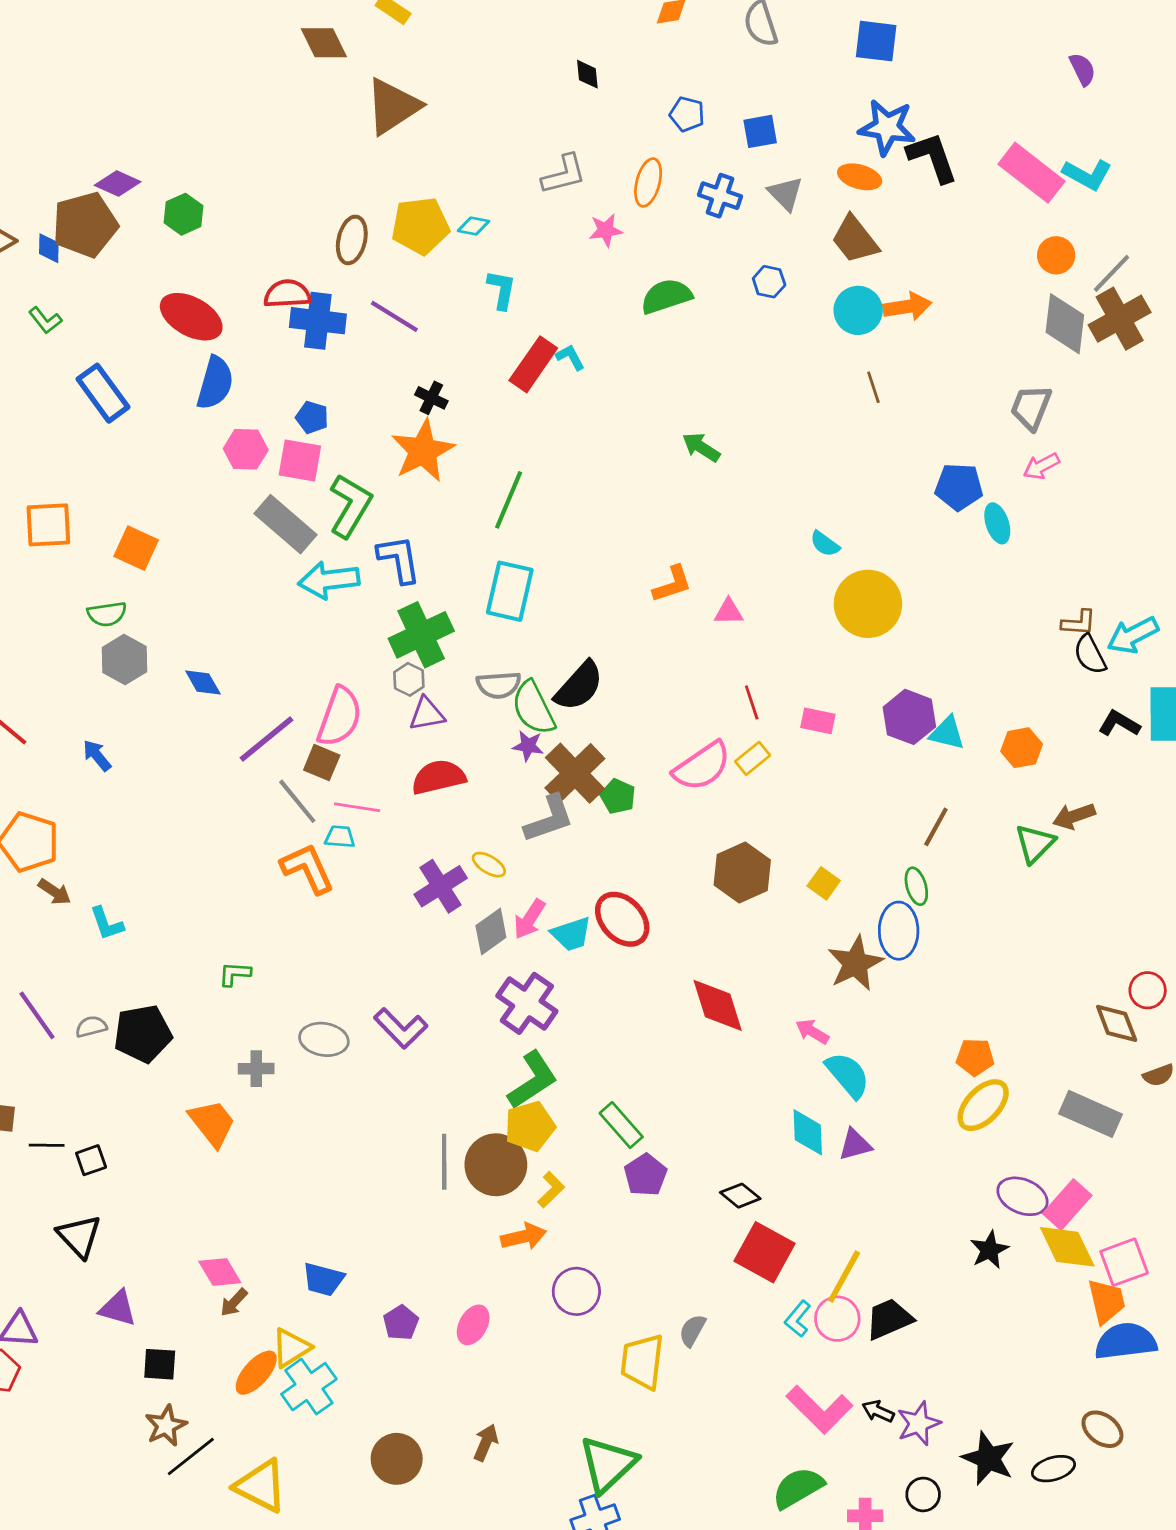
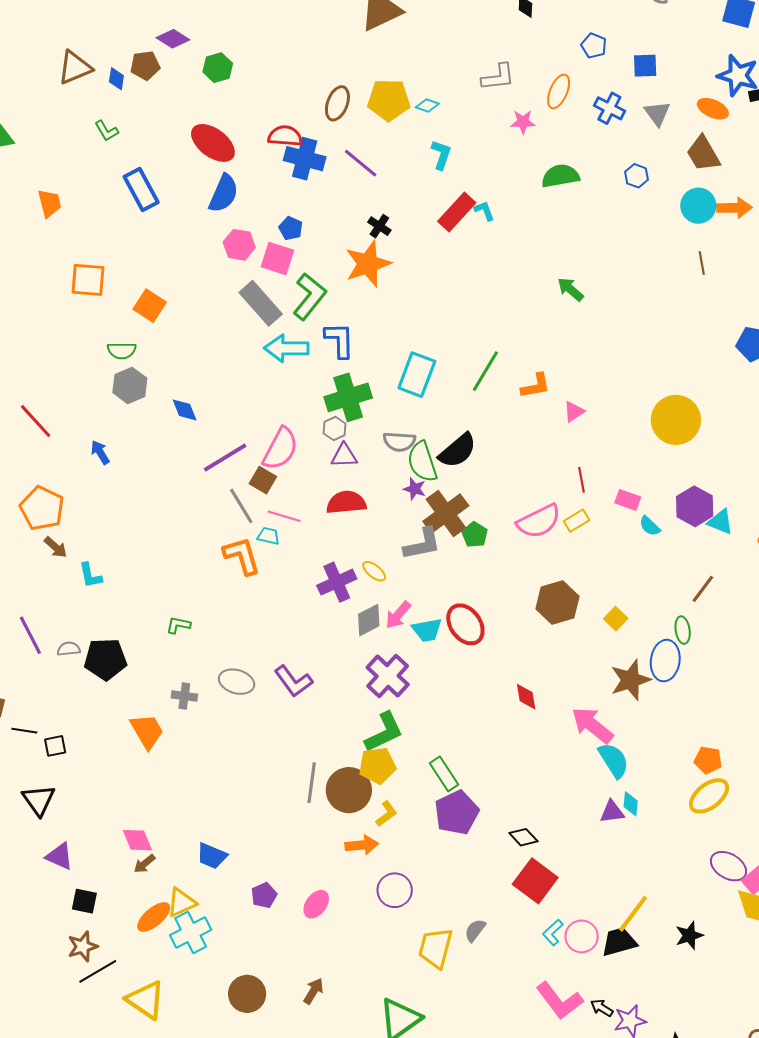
brown pentagon: (85, 225) -> (145, 65), size x0.6
green line: (509, 500) -> (485, 371), moved
cyan semicircle: (825, 544) -> (650, 526), moved
pink triangle: (729, 612) -> (574, 412), turned -40
red diamond: (718, 1005) -> (526, 697), size x0.6
pink arrow: (812, 1032) -> (592, 725), size x1.8
cyan diamond: (808, 1132) -> (631, 804), moved, size x0.7
purple pentagon: (646, 1175) -> (457, 813), size x1.4
black star: (989, 1250) -> (689, 936), moved
yellow line: (844, 1277) -> (633, 914), moved

